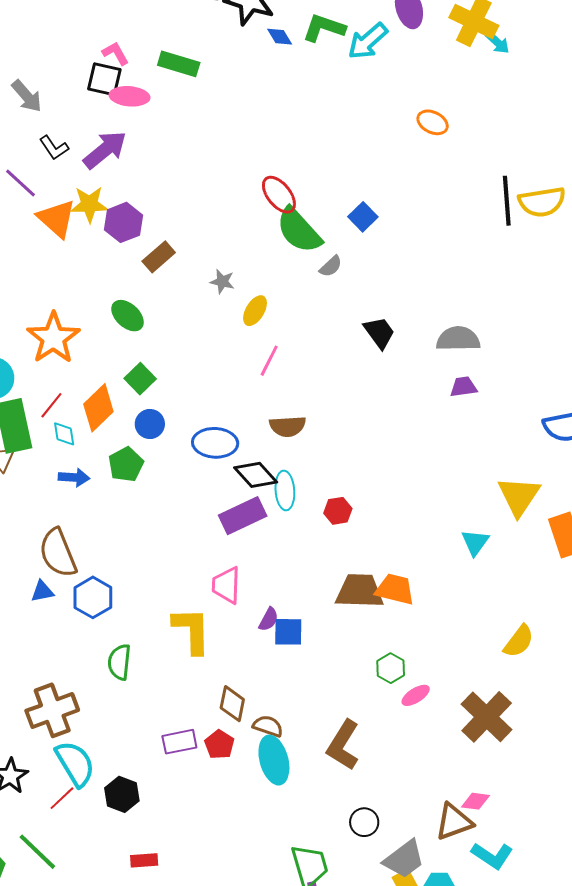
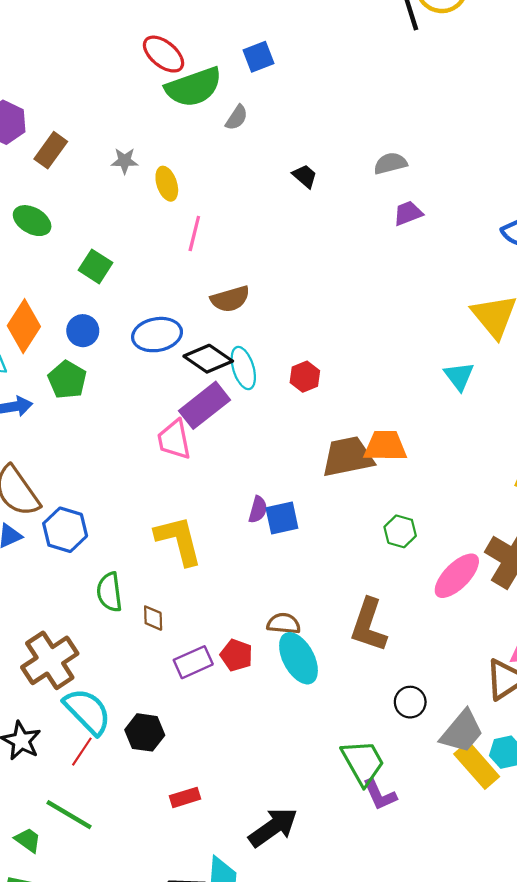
blue square: (363, 217) -> (259, 57), turned 36
green semicircle: (299, 230) -> (194, 87), turned -54
yellow ellipse: (255, 311) -> (167, 184), turned -36
black trapezoid: (379, 333) -> (305, 176), size x0.7
gray semicircle: (458, 339) -> (390, 163), size x0.7
green square: (140, 379) -> (96, 266), moved
pink trapezoid: (226, 585) -> (174, 440), moved
pink ellipse: (416, 695) -> (457, 576), moved, size x1.6
brown diamond: (232, 704) -> (153, 618), moved, size x0.7

